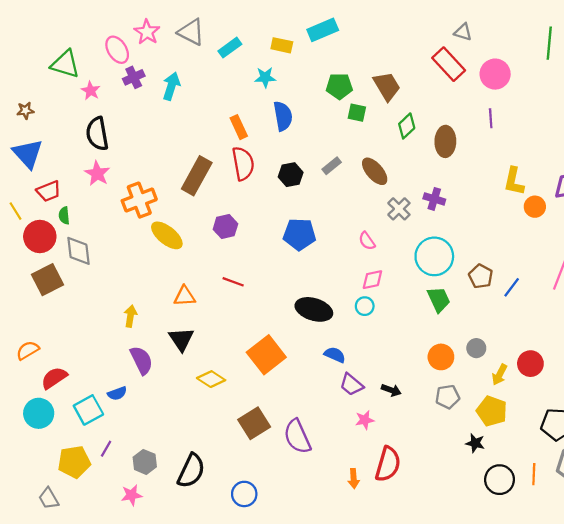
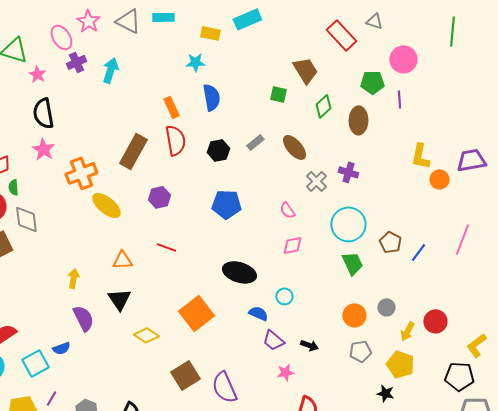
cyan rectangle: (230, 48) -> (163, 17), moved, turned 35
red rectangle: (449, 64) -> (341, 35), moved
green pentagon: (339, 86) -> (372, 82), moved
cyan circle: (365, 306) -> (284, 296), moved

